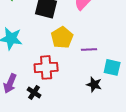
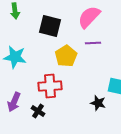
purple line: (89, 49) -> (93, 43), moved

